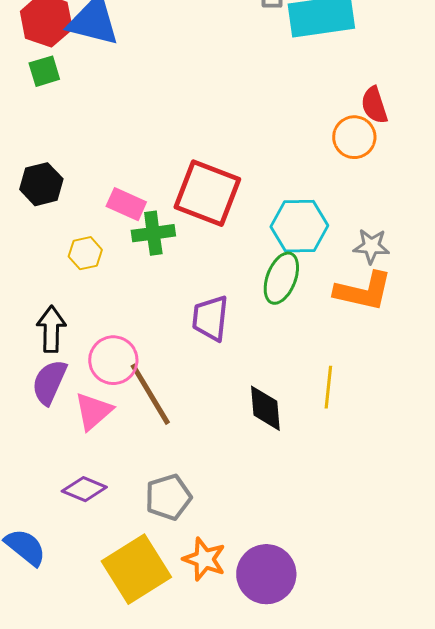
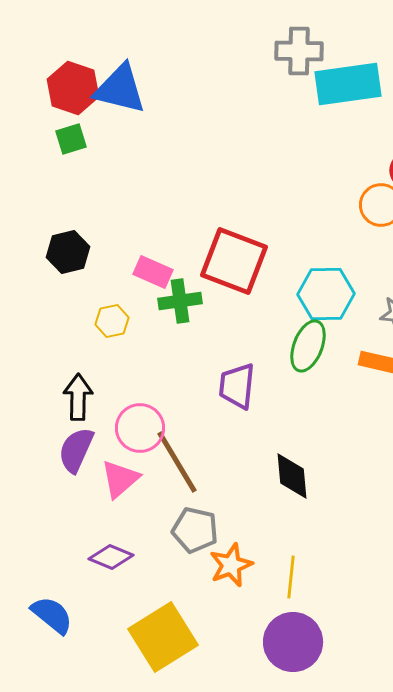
yellow line: (328, 387) -> (291, 577), moved
gray pentagon: (168, 497) -> (195, 530), moved, turned 30
orange star: (204, 559) -> (231, 565), moved, turned 30

